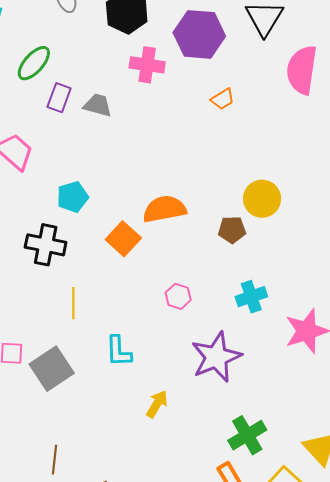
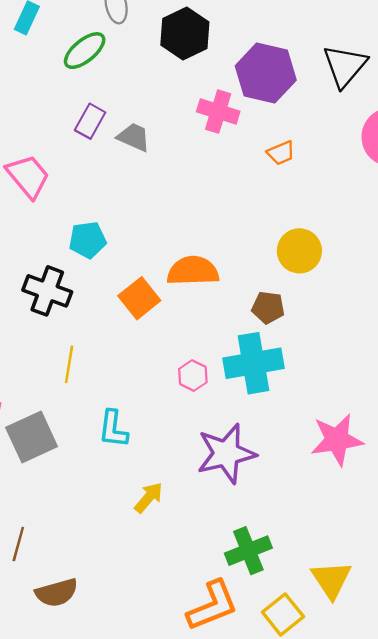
green ellipse: (34, 63) -> (85, 51), moved
pink cross: (147, 65) -> (218, 111), moved
yellow circle: (262, 199) -> (299, 251), moved
cyan cross: (251, 297) -> (254, 363), moved, size x1.6

